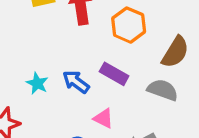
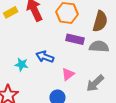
purple rectangle: (114, 74) -> (75, 39), moved
pink triangle: (103, 118) -> (68, 74), turned -48

